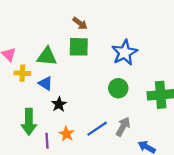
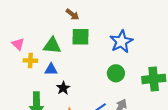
brown arrow: (80, 23) -> (72, 14), moved
blue triangle: (45, 83) -> (51, 69), turned -32

